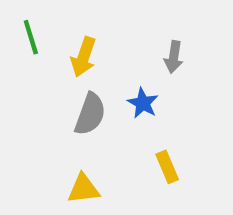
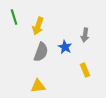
gray arrow: (174, 57) -> (85, 35), moved
yellow rectangle: (167, 167) -> (85, 70), moved

